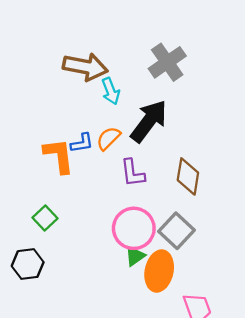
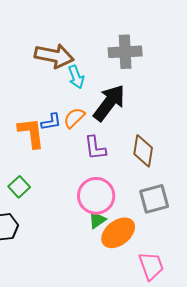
gray cross: (167, 62) -> (125, 52), turned 32
gray square: (176, 231) -> (154, 199), moved, turned 32
orange ellipse: (159, 271) -> (118, 233), turned 40

